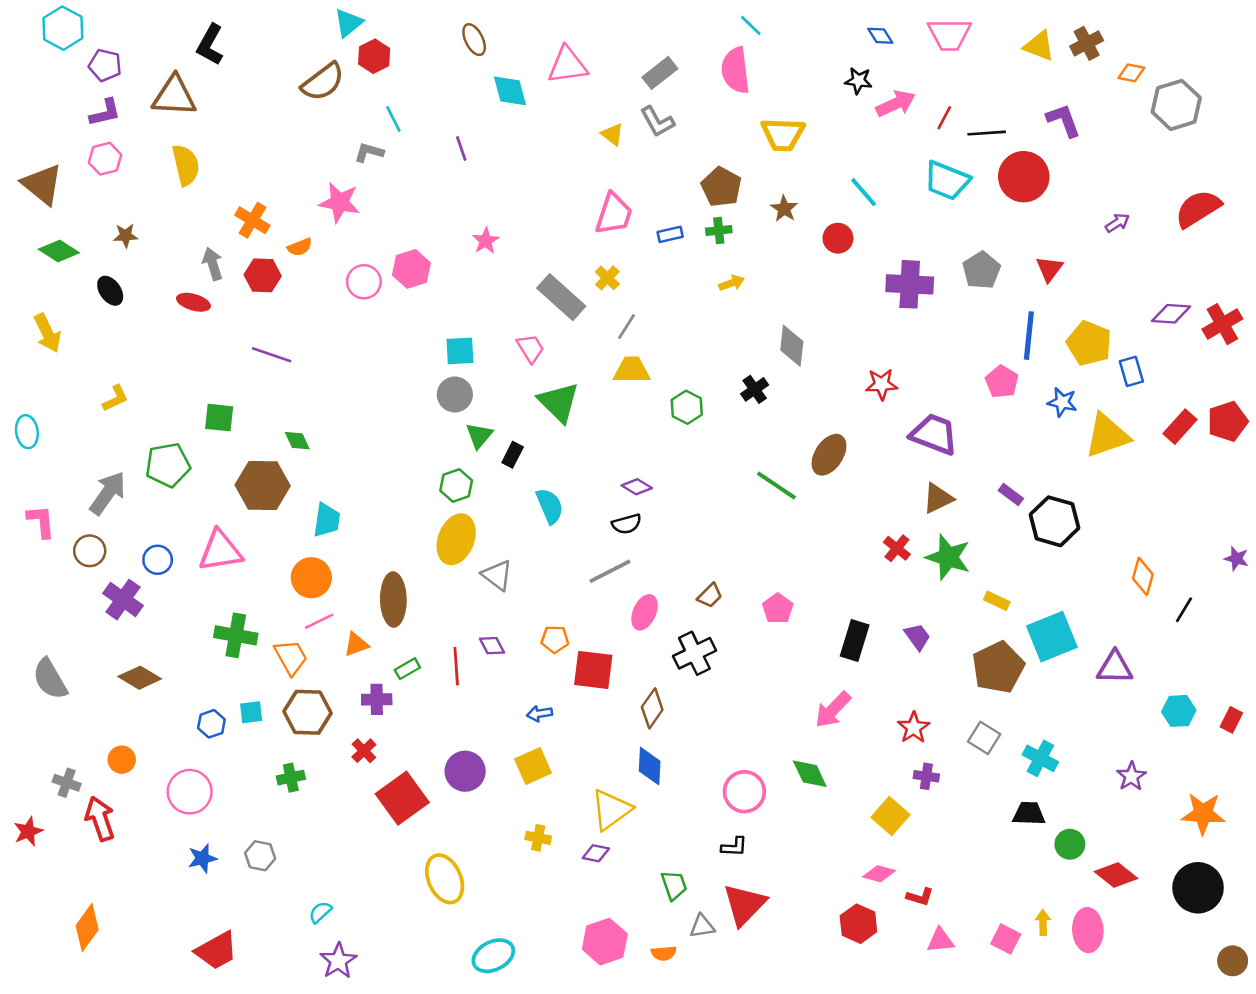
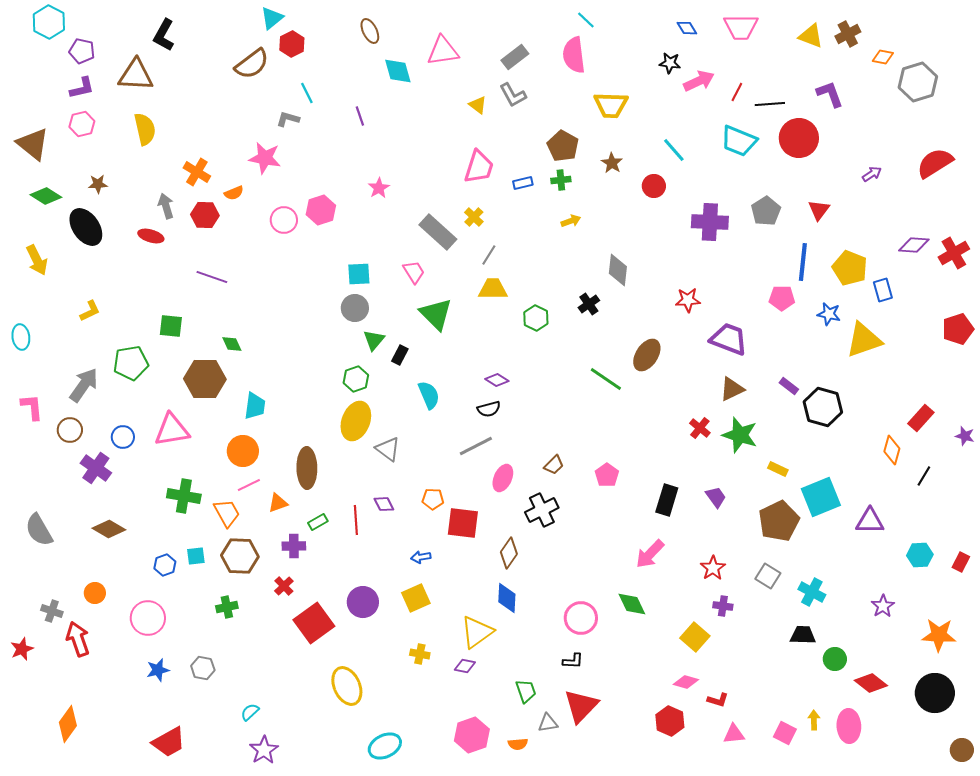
black ellipse: (110, 291) -> (86, 227), size x1.6
pink pentagon: (1002, 382) -> (782, 298), turned -30
red rectangle: (1180, 427) -> (921, 418), moved

